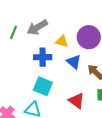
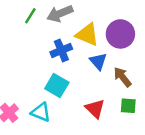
yellow triangle: (62, 41) -> (87, 35), size x1.5
blue cross: (43, 57) -> (61, 50), turned -30

